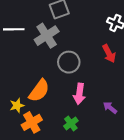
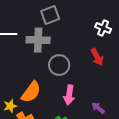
gray cross: (47, 36) -> (38, 40), turned 35

